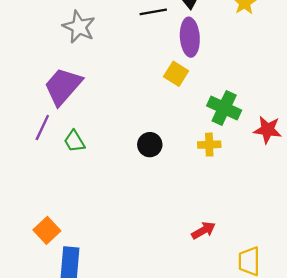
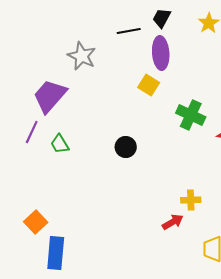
gray star: (79, 27) -> (82, 56), moved
yellow cross: (209, 145) -> (191, 200), moved

